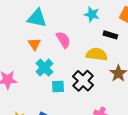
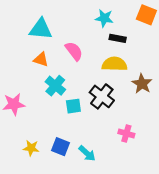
black rectangle: (110, 35) -> (118, 38), moved
orange triangle: (34, 44) -> (41, 59), turned -32

